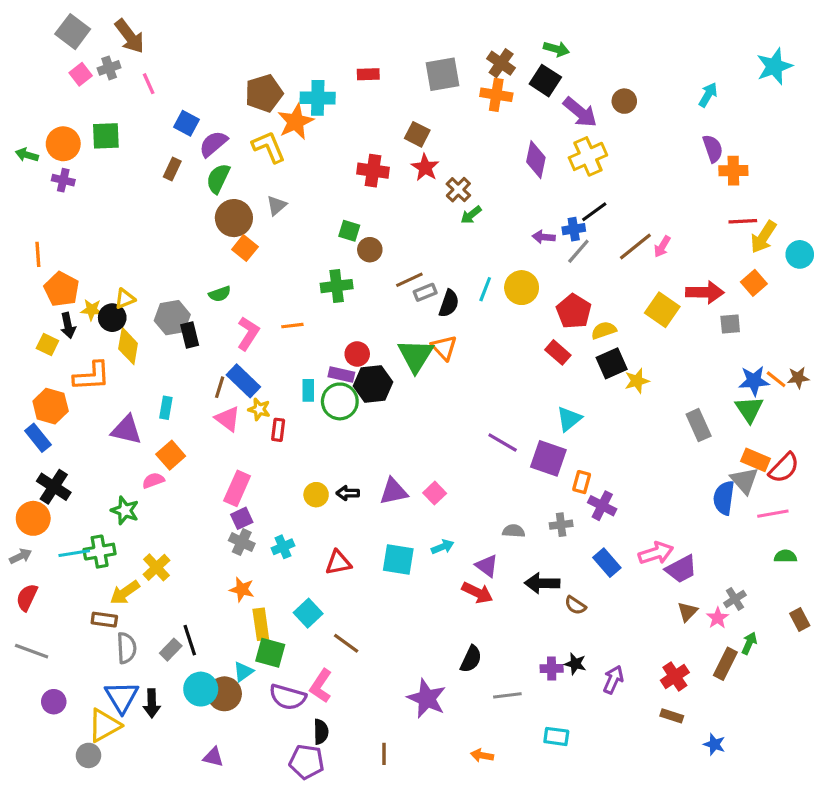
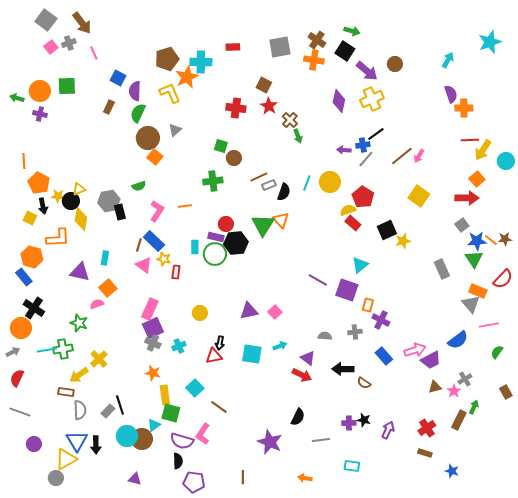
purple semicircle: (213, 144) -> (135, 91), turned -48
green arrow: (471, 215) -> (298, 136), turned -72
red arrow: (705, 292) -> (467, 198), moved
gray square: (730, 324) -> (462, 225), moved, turned -32
yellow semicircle: (604, 330) -> (348, 210), moved
red semicircle: (784, 468) -> (503, 279), moved
black arrow: (348, 493) -> (220, 343), moved, turned -80
blue semicircle: (724, 498) -> (458, 340), moved, turned -135
purple square: (242, 518) -> (153, 328), size x1.5
green semicircle: (786, 556) -> (497, 352), turned -56
brown triangle: (688, 612) -> (435, 387), turned 32
black semicircle: (321, 732) -> (178, 461), moved

